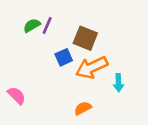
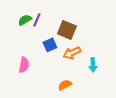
orange arrow: (92, 67) -> (72, 53), size x0.7
pink semicircle: (17, 96) -> (24, 65), moved, turned 56

